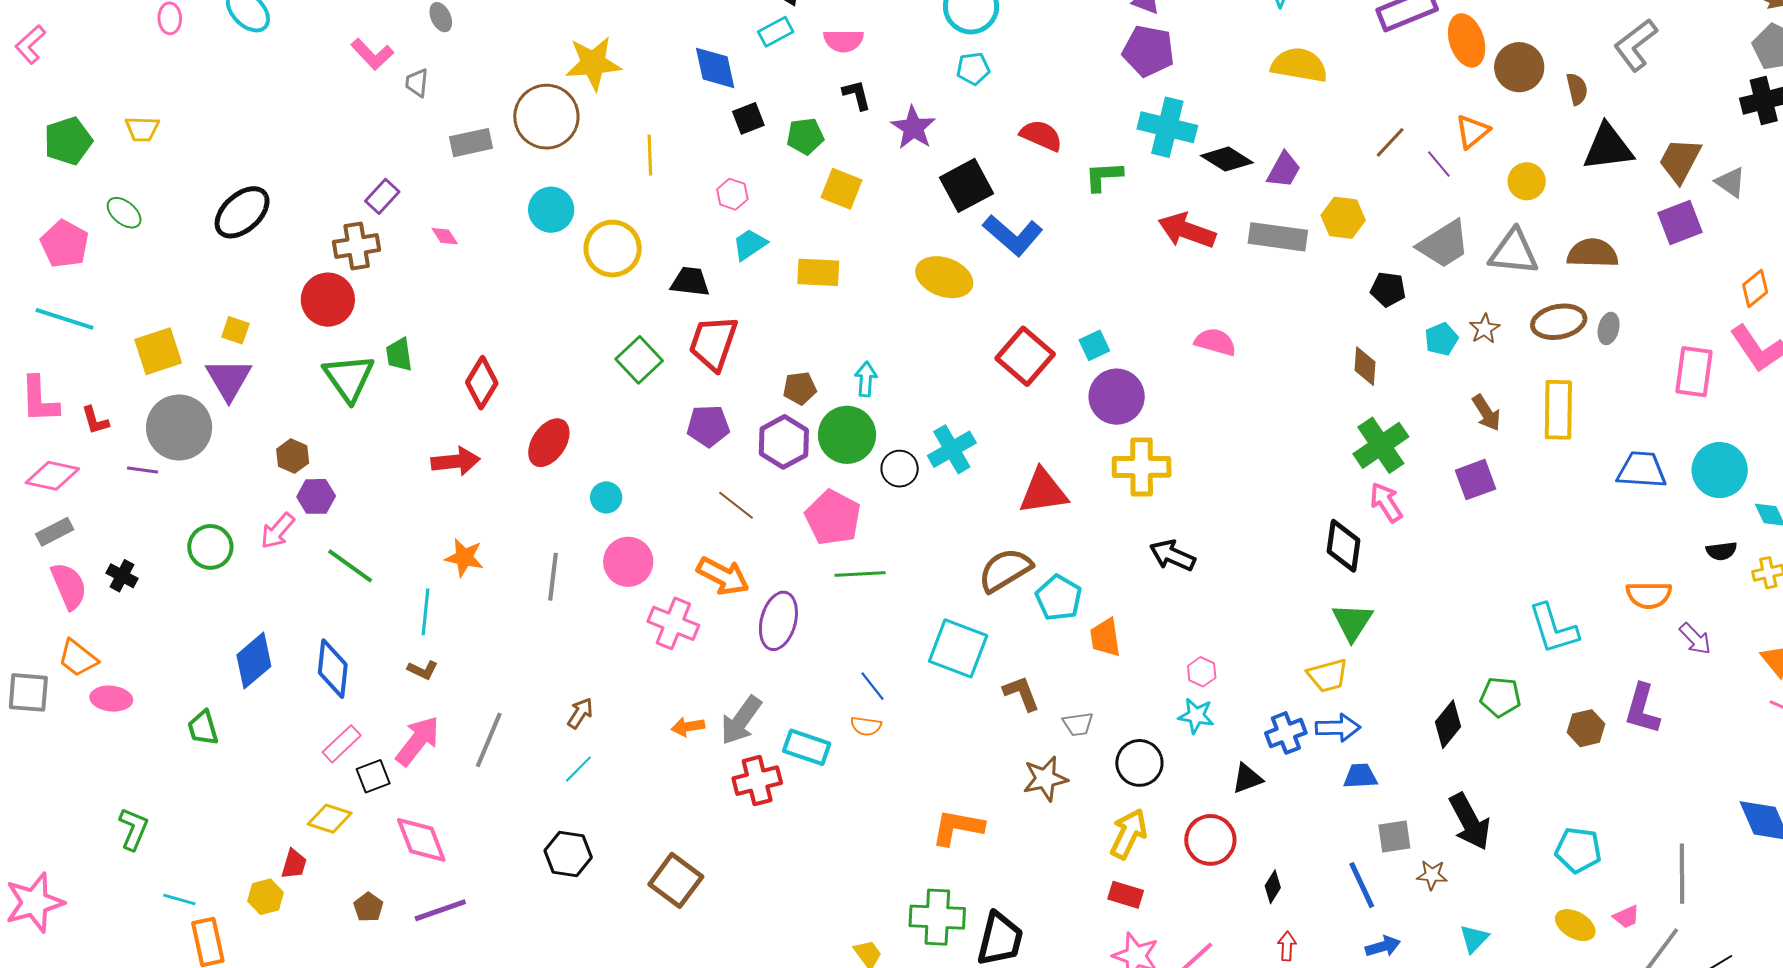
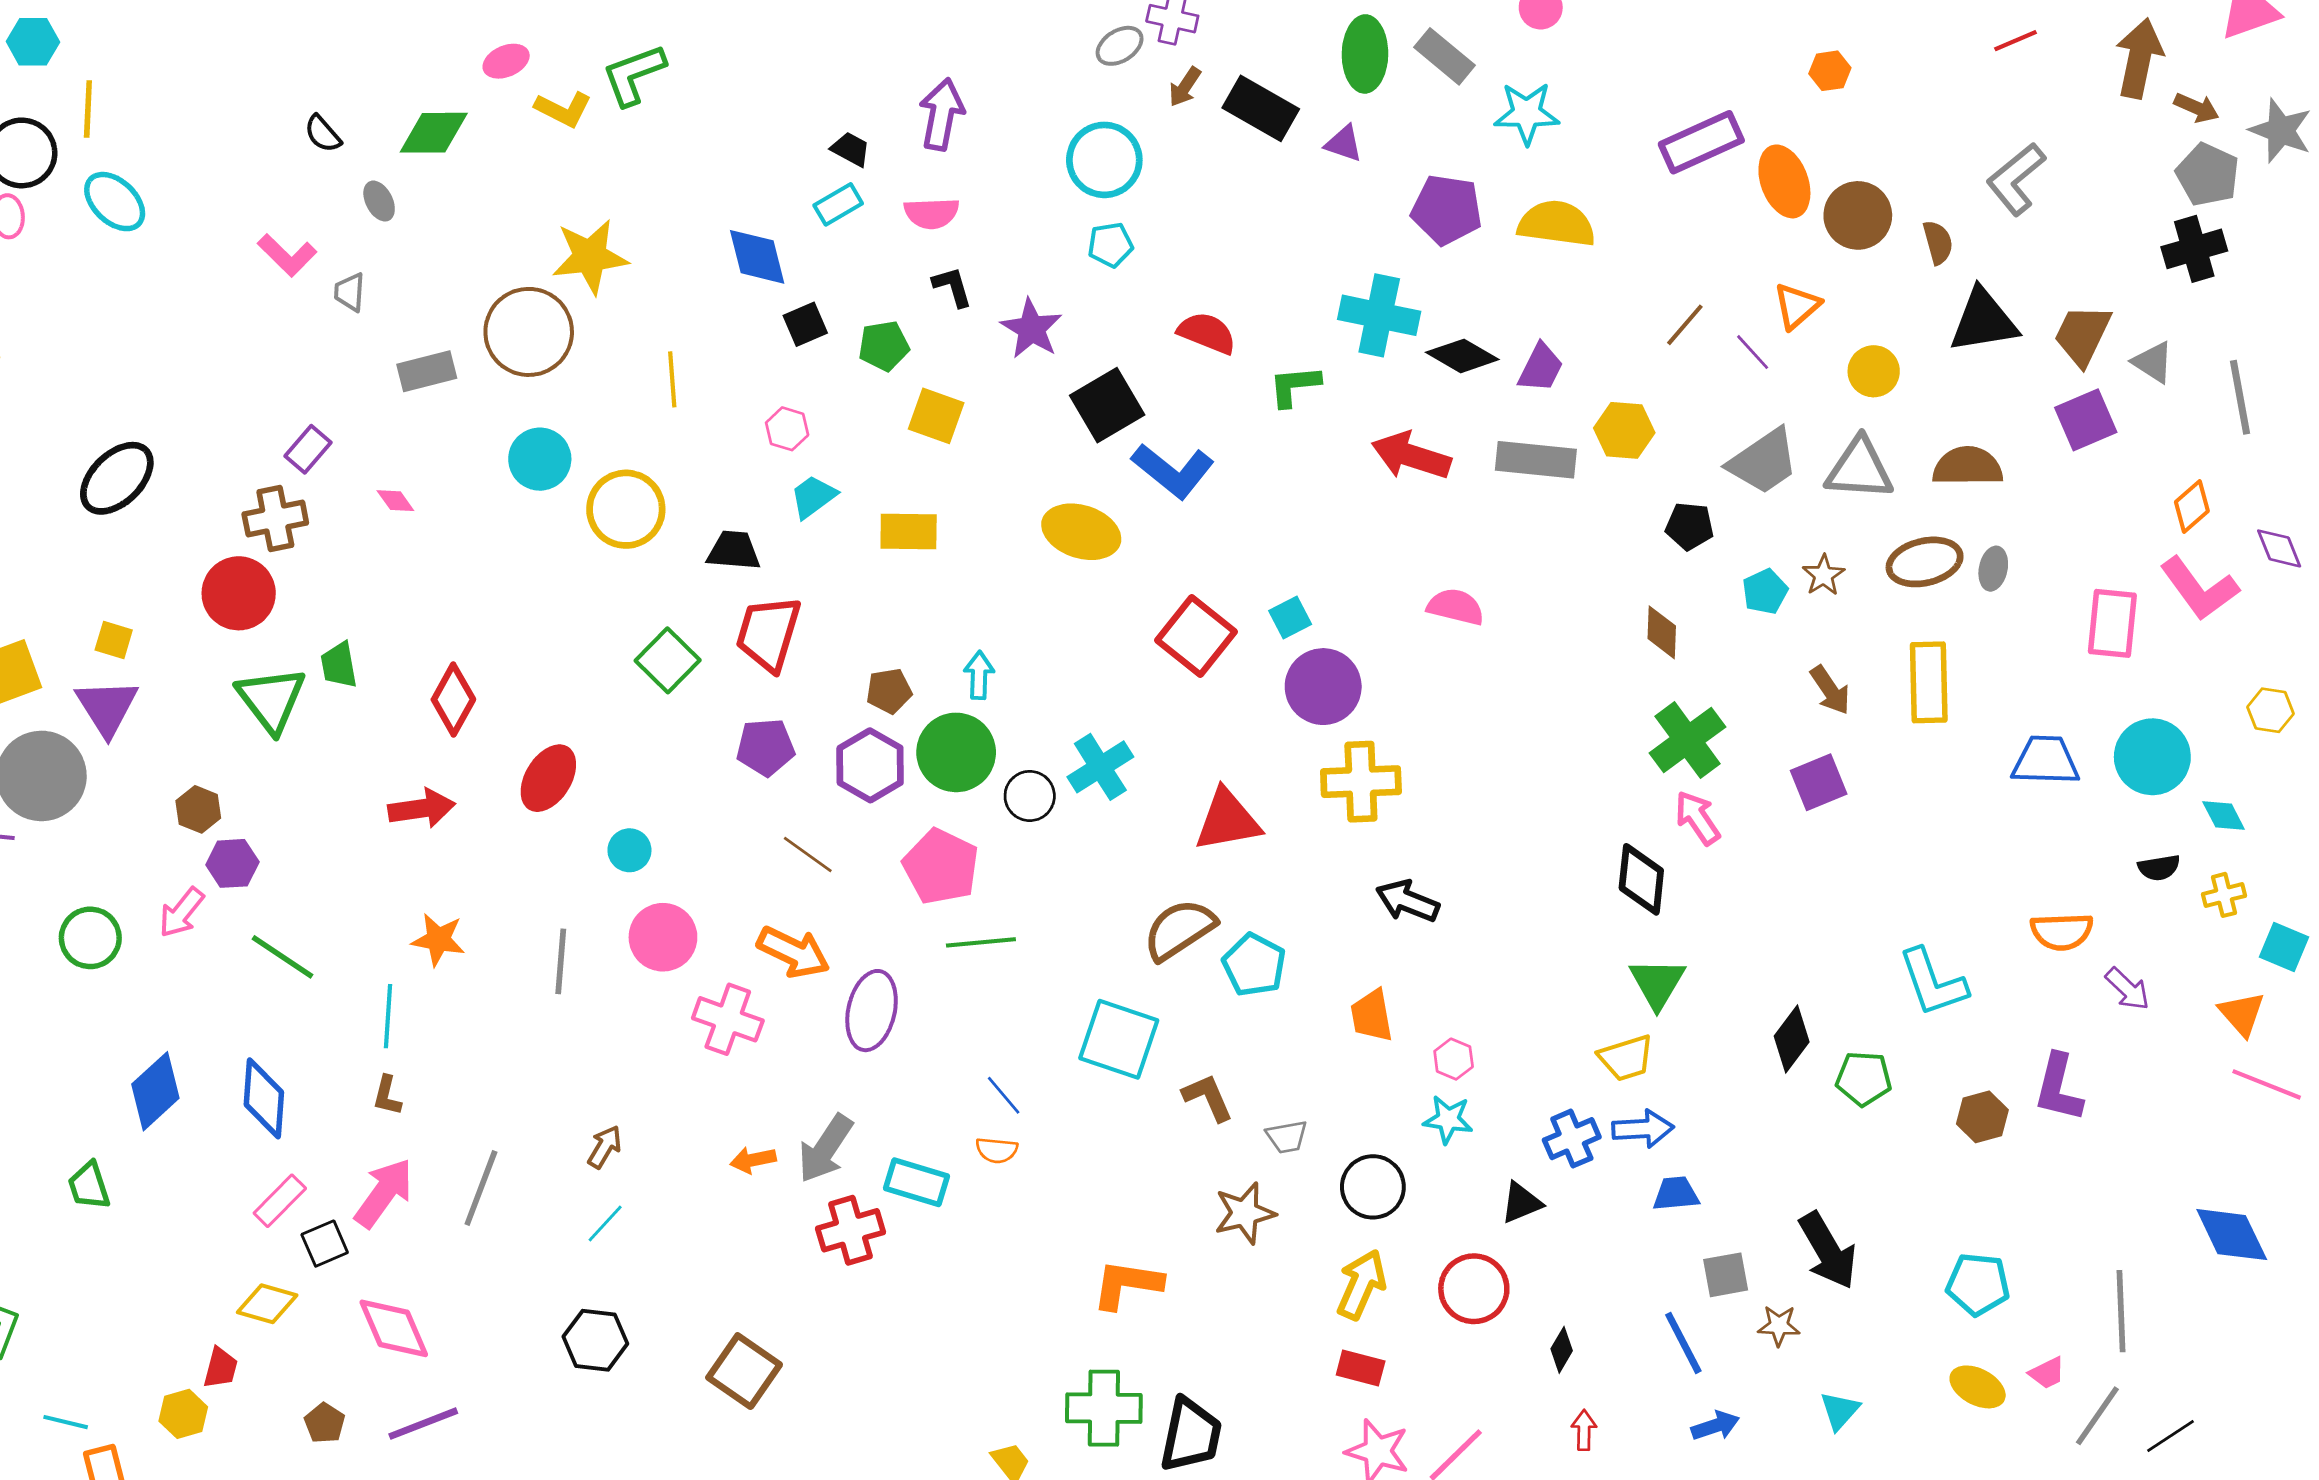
purple pentagon: (1148, 51) -> (1447, 210), moved
orange trapezoid: (1105, 637) -> (1372, 1016), moved
brown L-shape: (423, 670) -> (387, 1096), turned 80
black diamond: (1448, 724) -> (1792, 1039), moved

